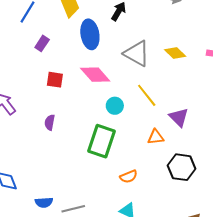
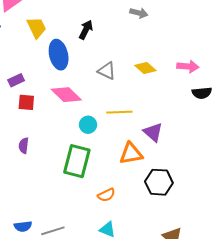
purple rectangle: (42, 43) -> (16, 80), moved, turned 35
gray triangle: (137, 53) -> (107, 71), size x0.7
yellow line: (147, 95) -> (119, 112), turned -50
orange triangle: (156, 137) -> (131, 154), size x1.4

